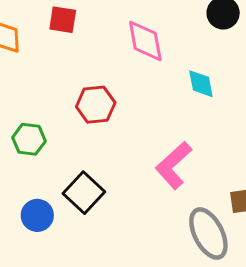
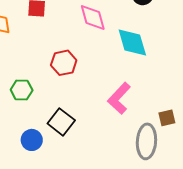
cyan diamond: (201, 84) -> (132, 42), size x1.6
gray ellipse: (208, 233) -> (146, 141), turned 36

